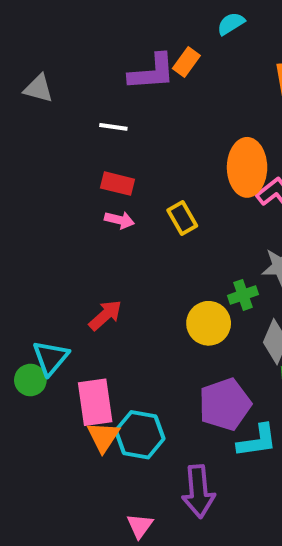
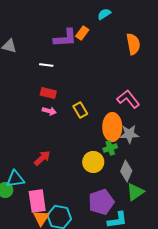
orange ellipse: (247, 167) -> (112, 127), moved
cyan triangle: (51, 358) -> (15, 179), turned 42

